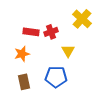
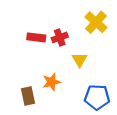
orange star: (22, 54) -> (51, 82), moved
blue pentagon: (56, 77) -> (97, 97), moved

